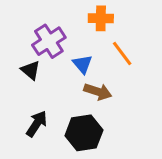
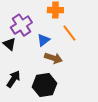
blue triangle: (82, 64) -> (43, 40), turned 32

